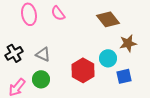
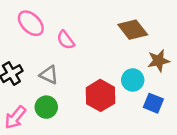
pink semicircle: (58, 13) -> (66, 40), moved
pink ellipse: (29, 14) -> (31, 23), turned -35
blue square: (124, 76) -> (153, 103), turned 35

